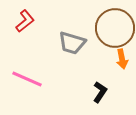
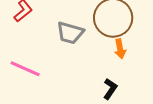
black L-shape: (100, 92) -> (110, 89), moved

